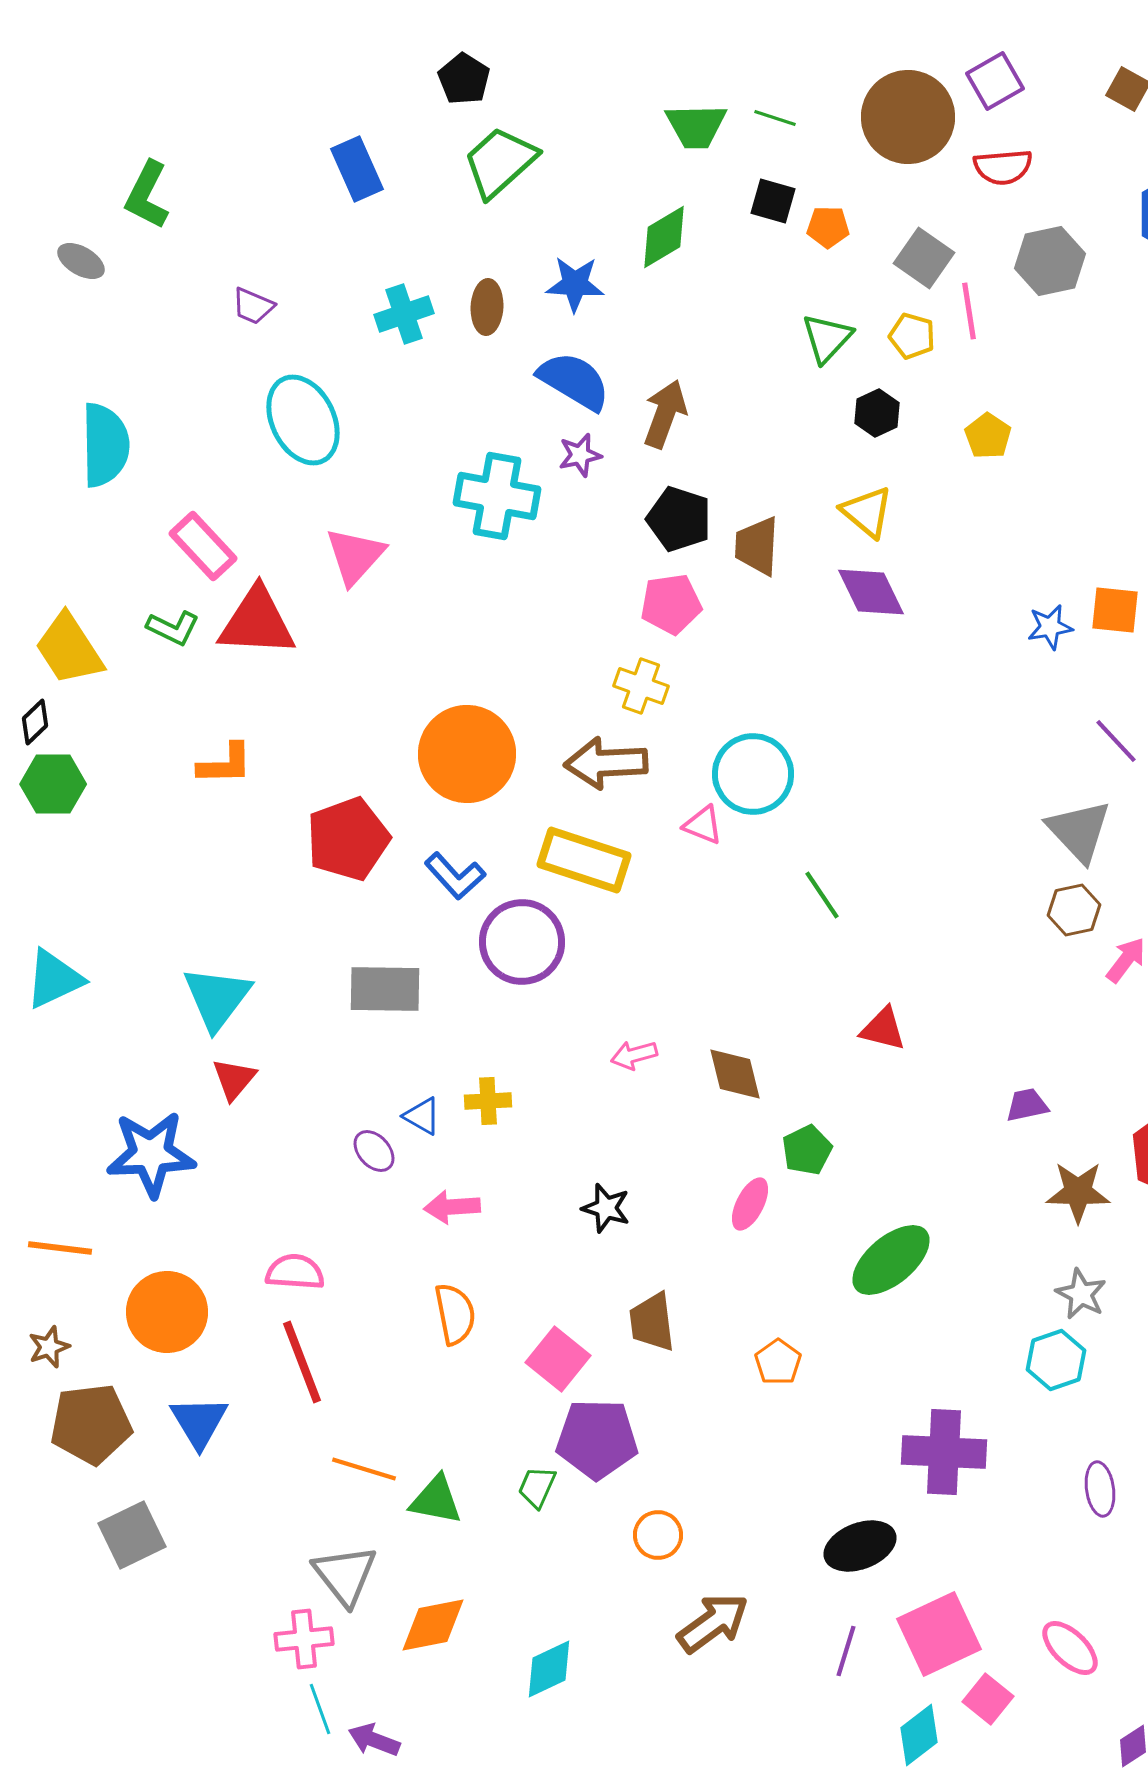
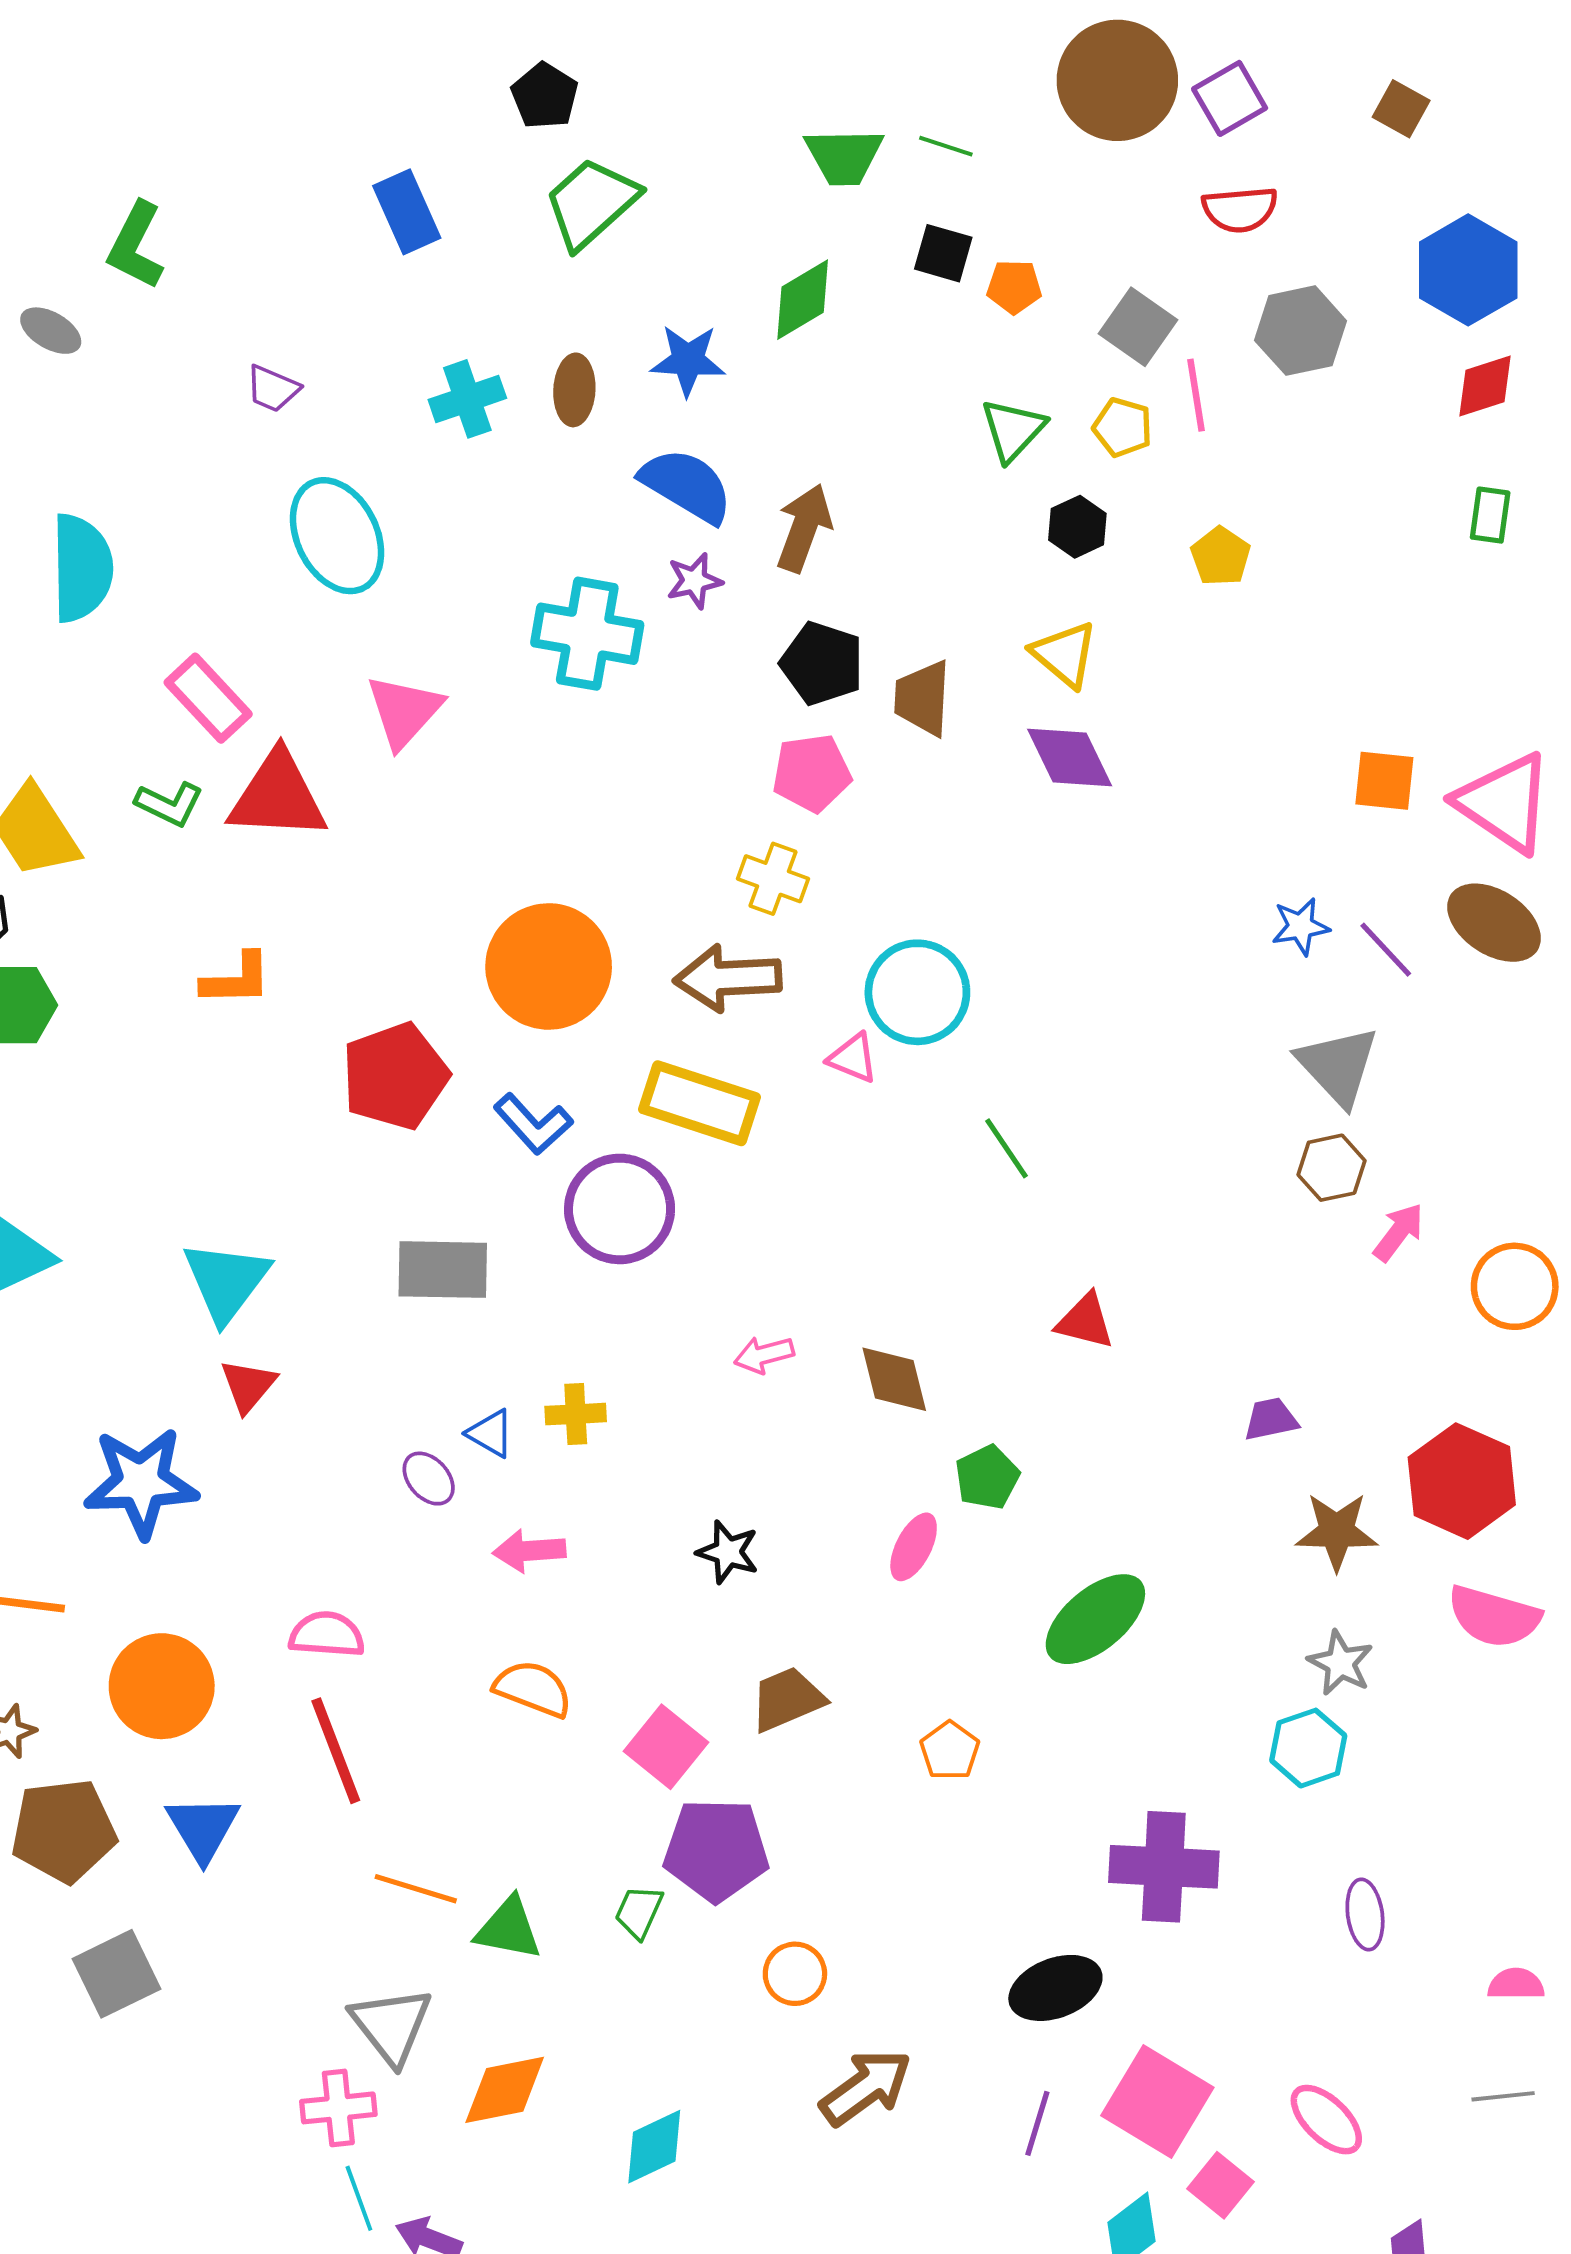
brown circle: (908, 117) -> (1117, 80), moved
blue star: (1050, 627) -> (1301, 926), moved
orange semicircle: (455, 1314) -> (533, 1689), turned -58
brown trapezoid: (652, 1322) -> (787, 1699), turned 74
pink square: (939, 1634) -> (1157, 2101), turned -34

